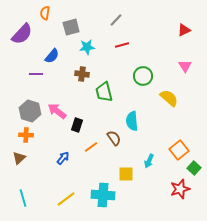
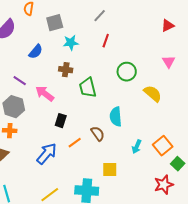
red line: (122, 45) -> (106, 41), turned -56
purple line: (36, 74) -> (20, 81), moved, turned 32
pink arrow: (57, 111) -> (45, 94), moved
blue arrow: (63, 158) -> (47, 154), size x1.6
cyan arrow: (149, 161) -> (137, 147), moved

